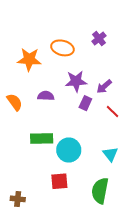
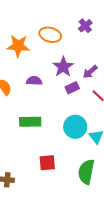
purple star: (76, 81) -> (63, 67), turned -30
purple rectangle: (85, 103) -> (72, 88), turned 40
cyan circle: (69, 150) -> (75, 127), moved

